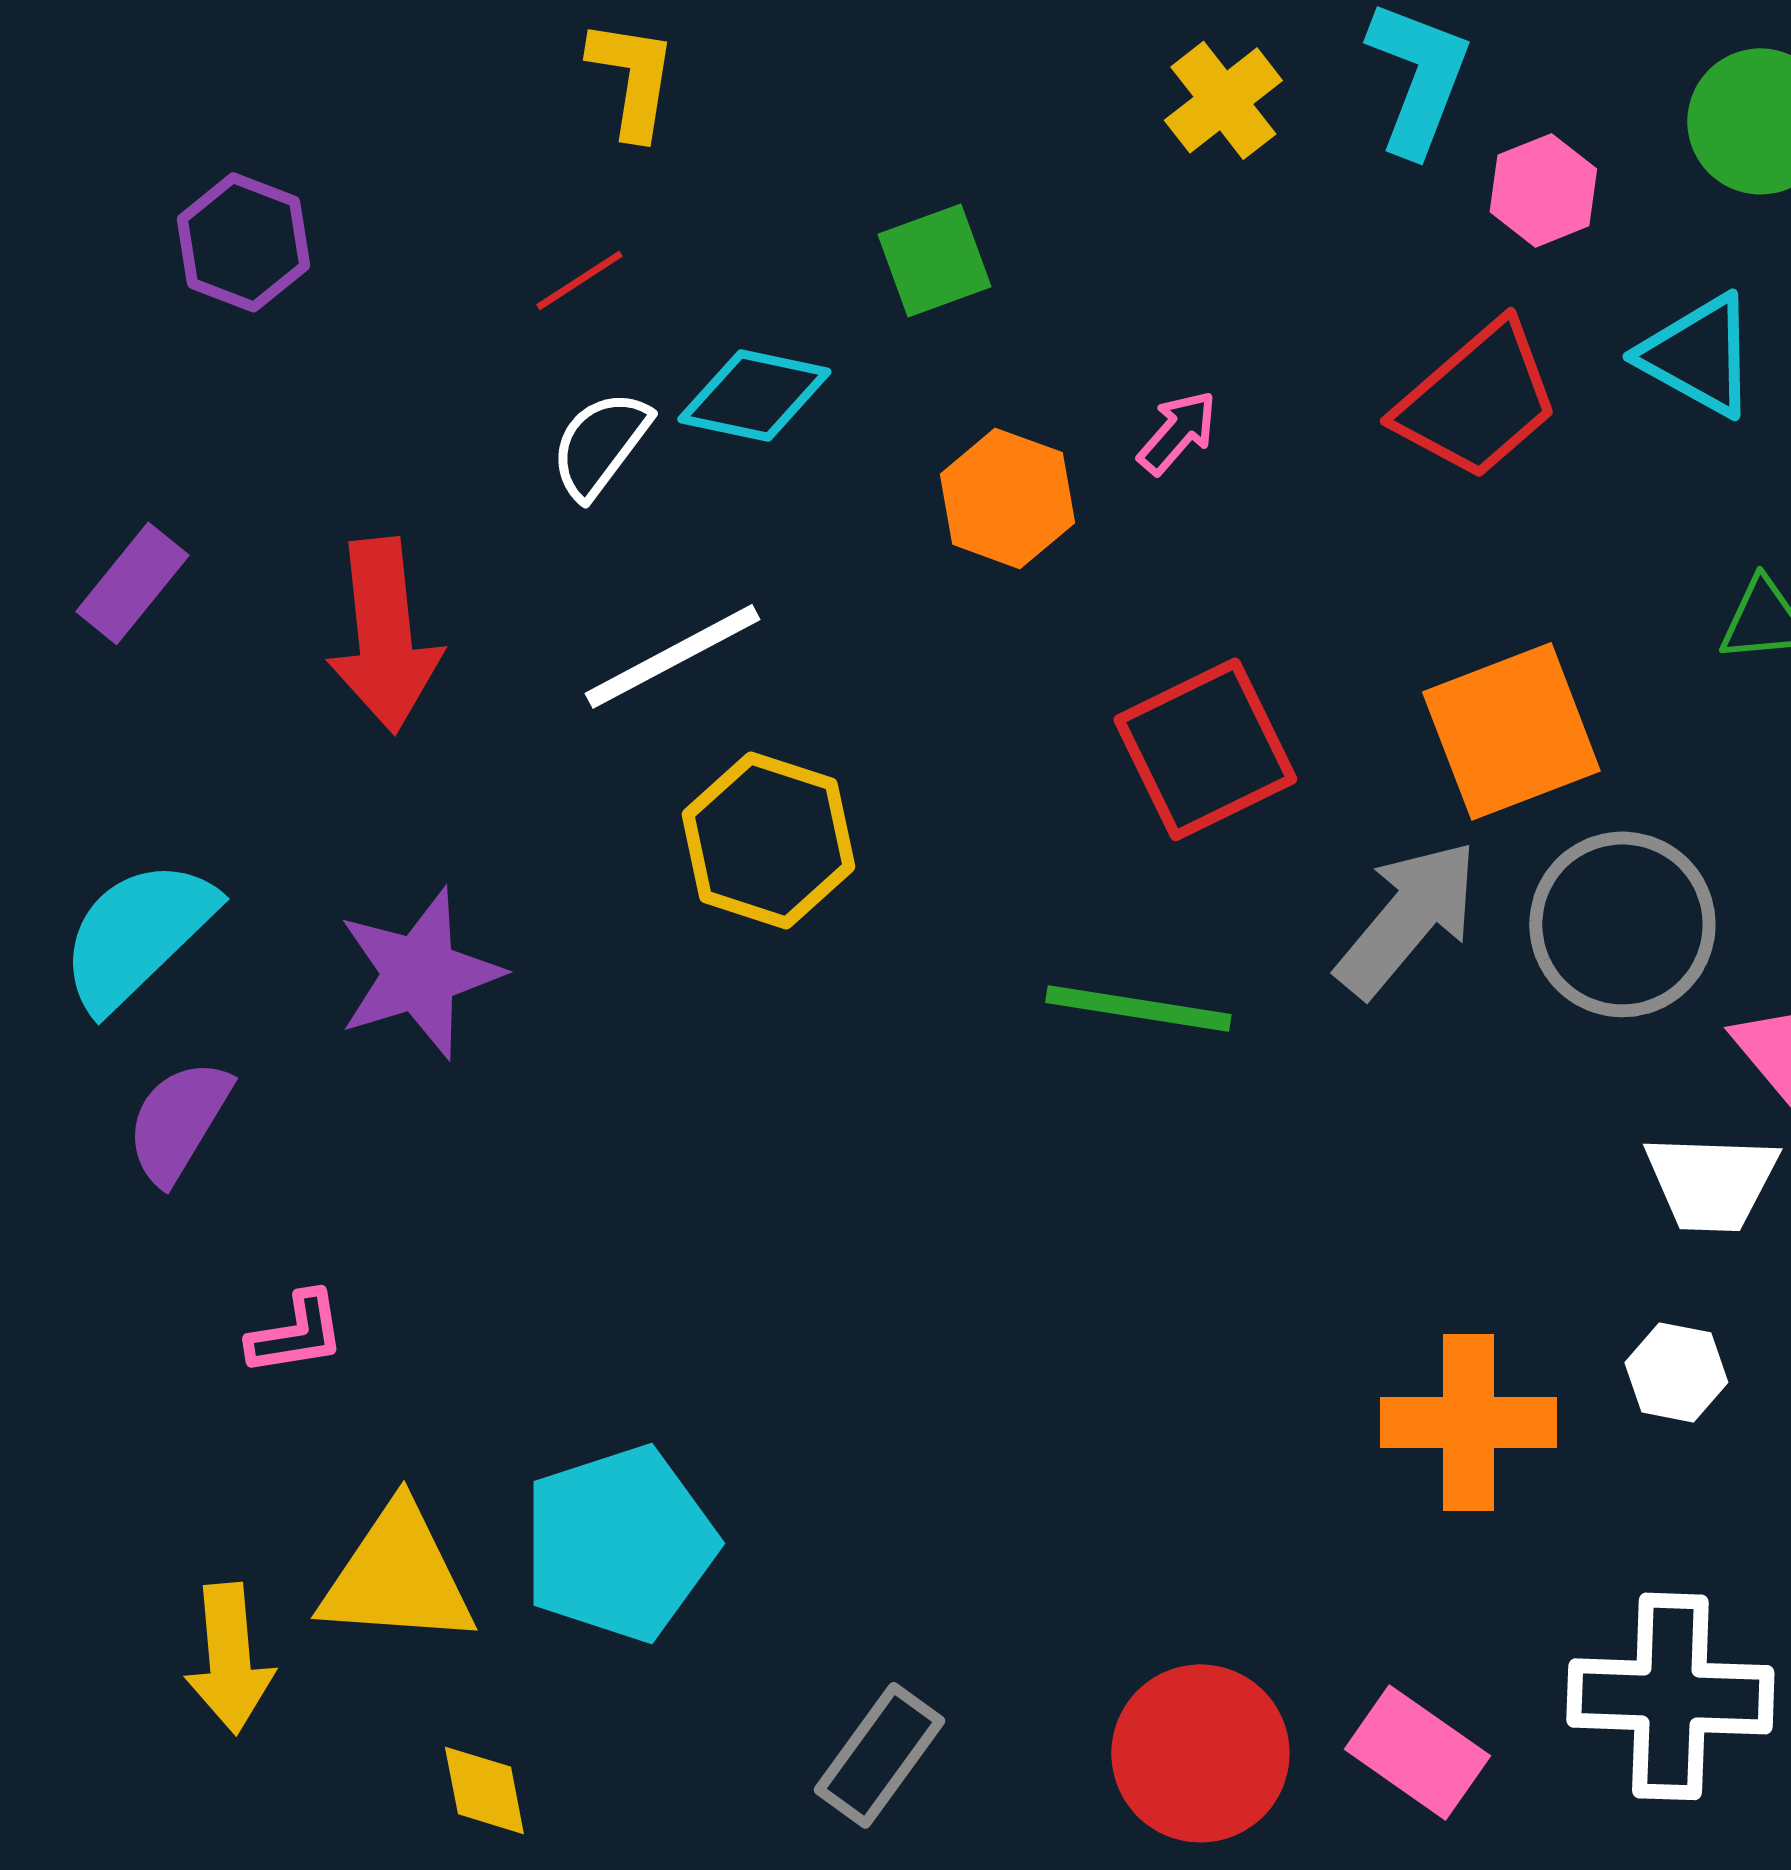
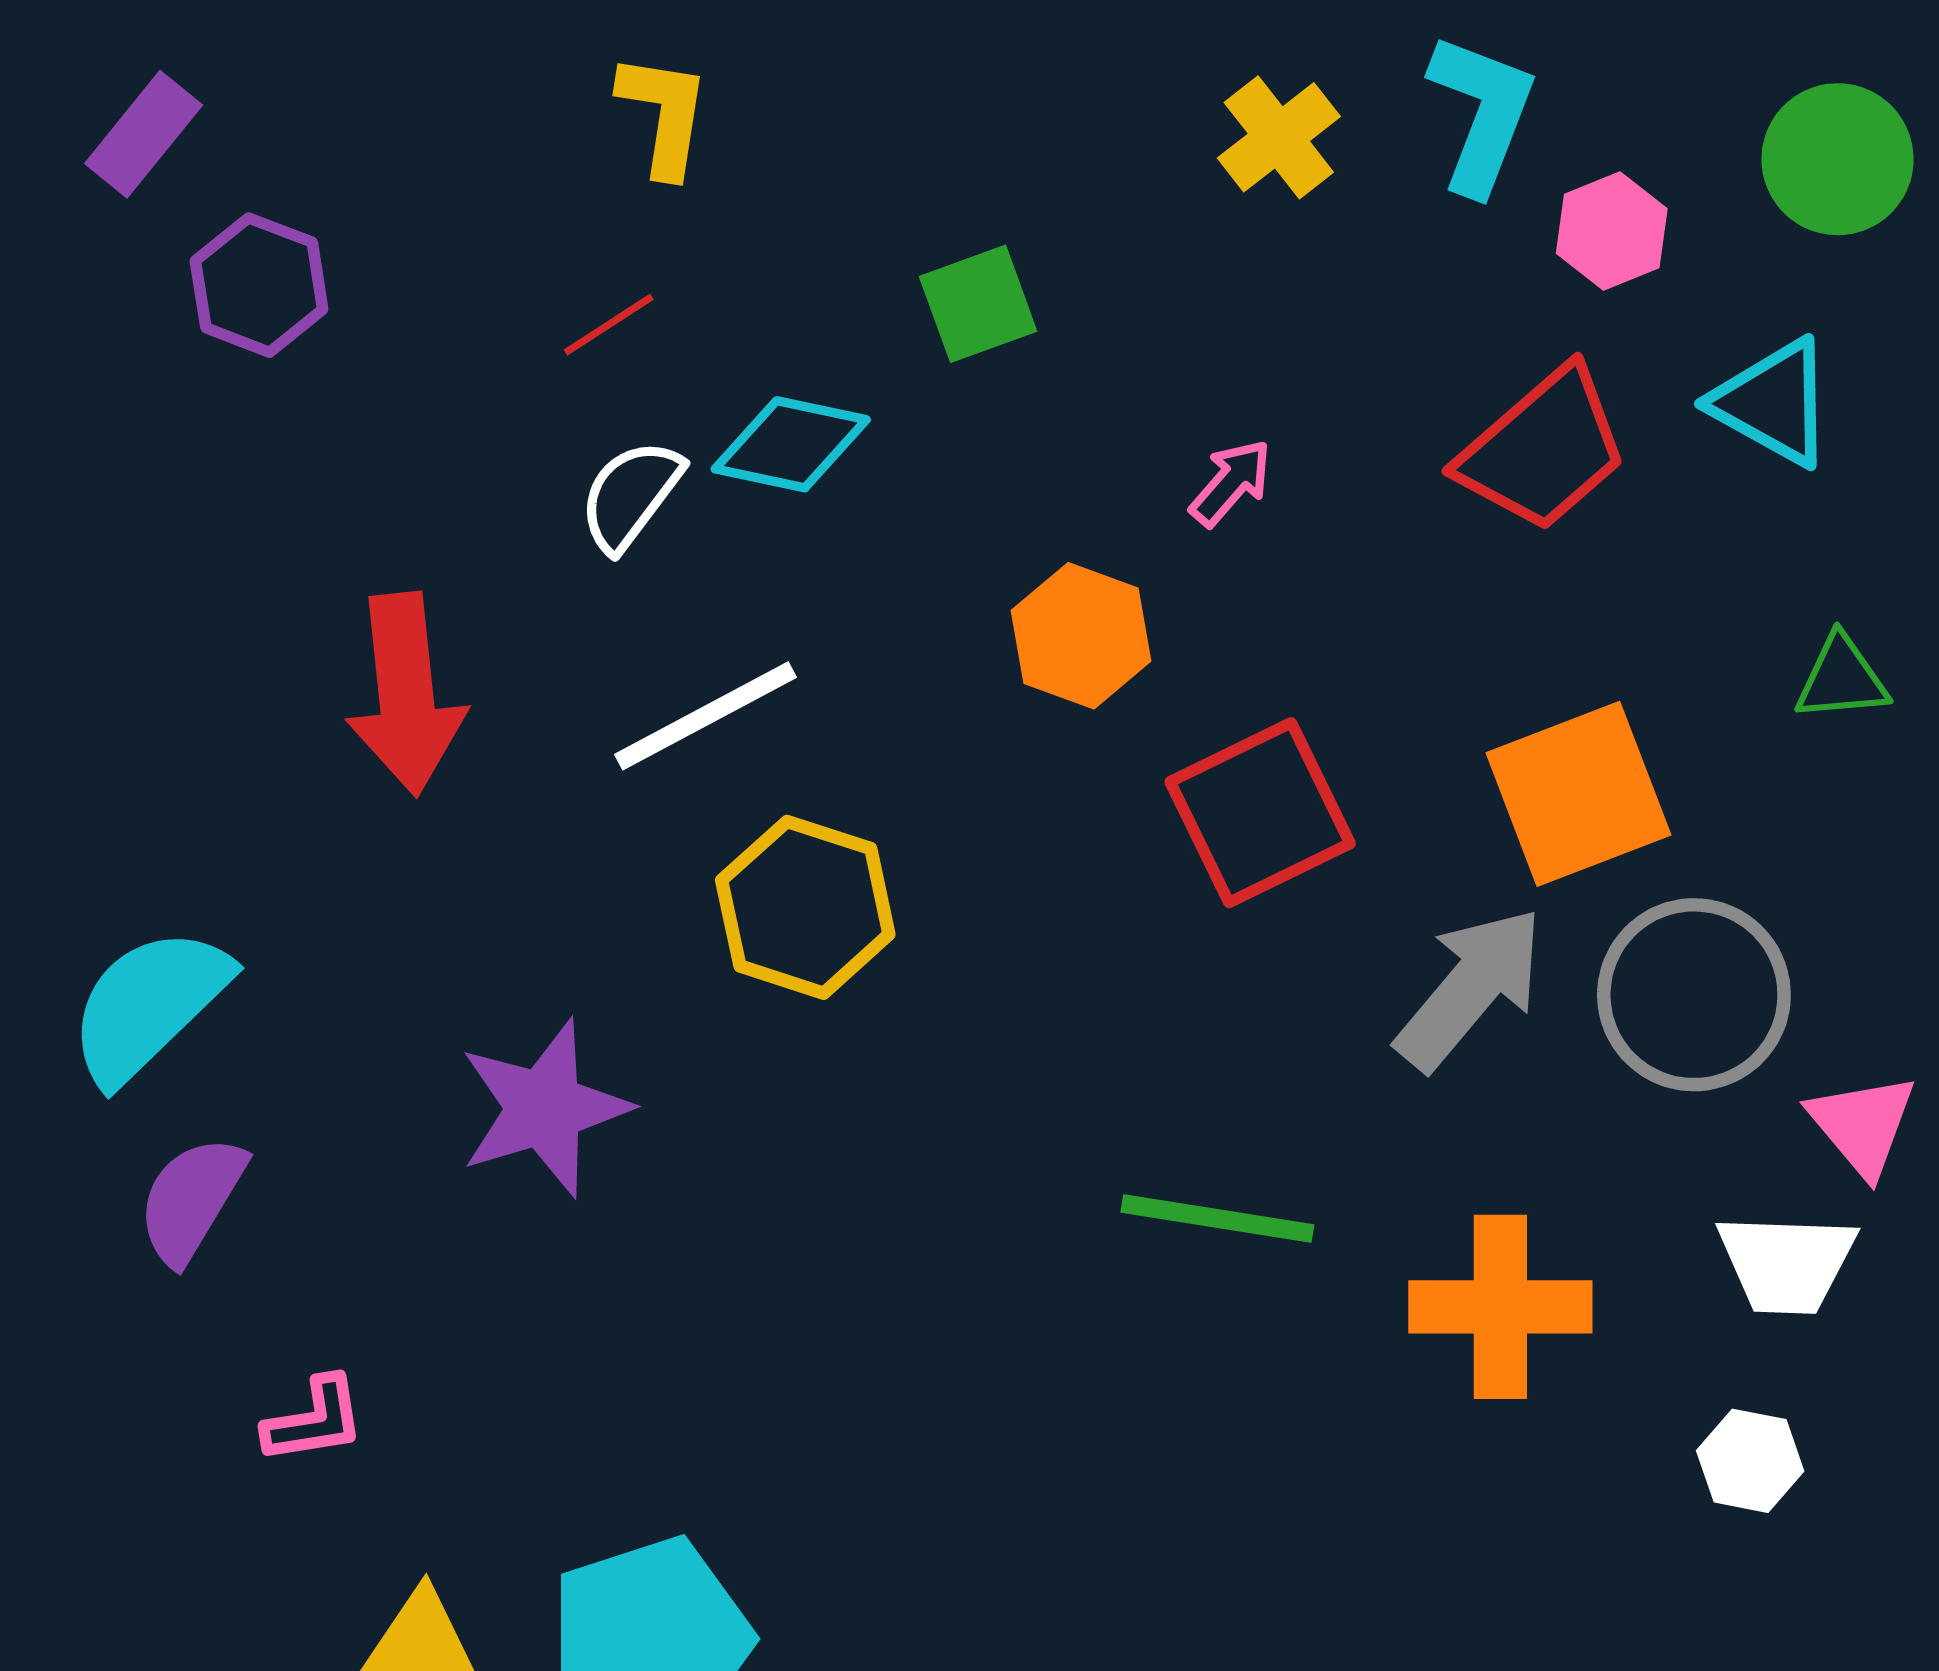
orange hexagon: (1007, 498) -> (1081, 636), moved
purple rectangle: (132, 583) -> (144, 134), moved
purple star: (419, 973) -> (544, 1108), moved
green line: (1138, 1008) -> (1217, 1218), moved
orange cross: (1468, 1422) -> (1500, 1307), moved

